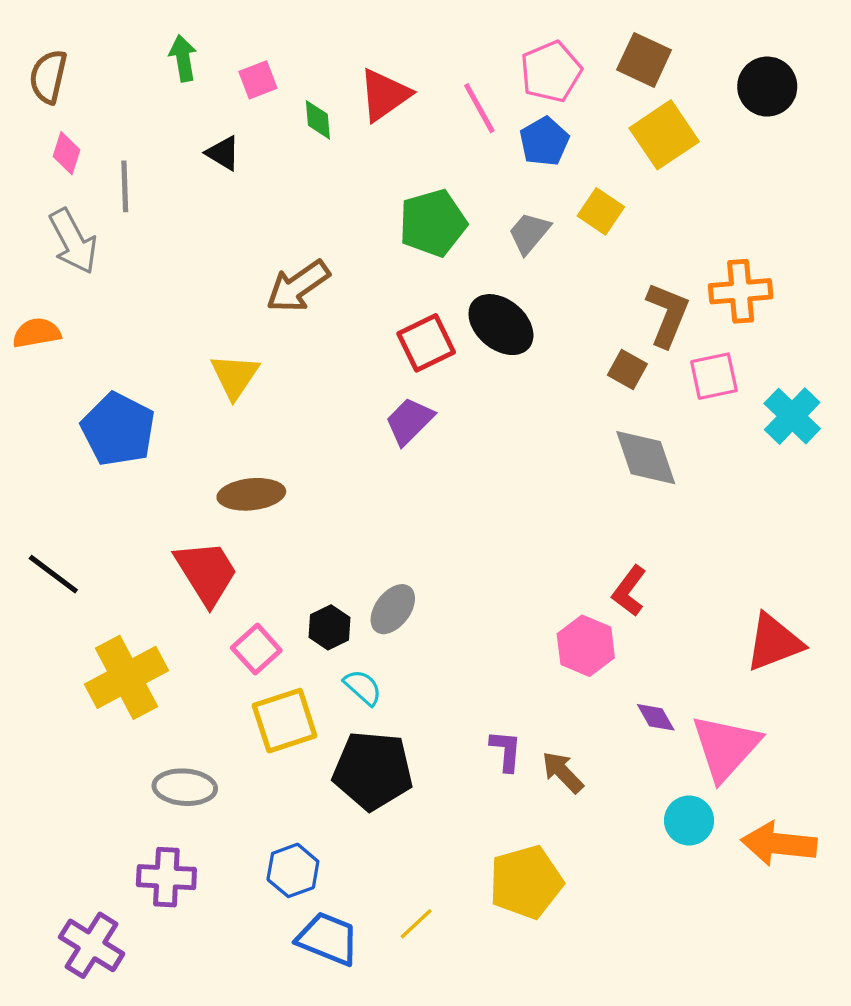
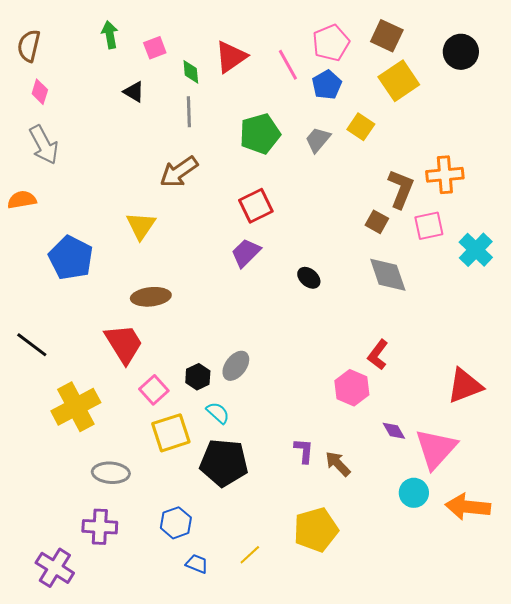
gray line: (125, 186) -> (189, 112), moved
black ellipse: (501, 325) -> (309, 278), moved, size x0.6
blue trapezoid: (328, 939) -> (197, 564), size x0.6

